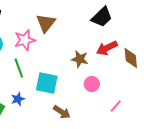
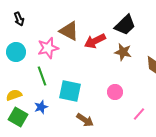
brown triangle: (46, 23) -> (69, 31), turned -40
red arrow: (107, 48) -> (95, 41), moved
brown star: (80, 59) -> (123, 52), moved

